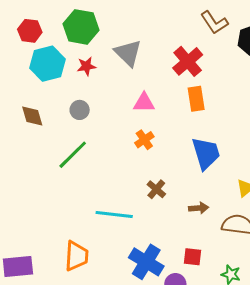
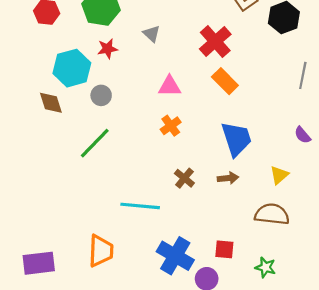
gray triangle: (128, 53) -> (151, 34), size x0.6
cyan hexagon: (47, 64) -> (72, 68), moved
orange rectangle: (196, 99) -> (225, 81), turned -35
brown arrow: (199, 208) -> (228, 178), moved

